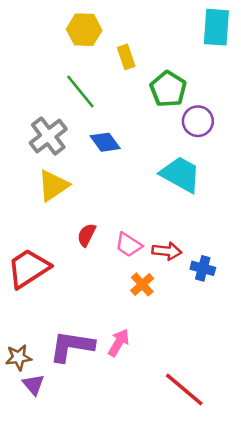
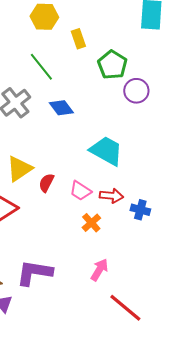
cyan trapezoid: (181, 174) -> (106, 151), moved
yellow triangle: (53, 185) -> (19, 169), moved
pink arrow: (119, 343) -> (99, 270), moved

